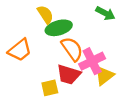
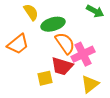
yellow semicircle: (45, 14) -> (31, 12), moved
yellow triangle: (104, 76) -> (90, 84), moved

